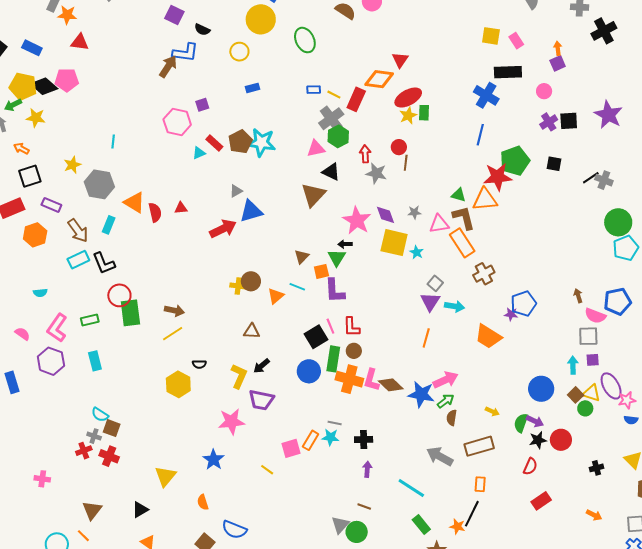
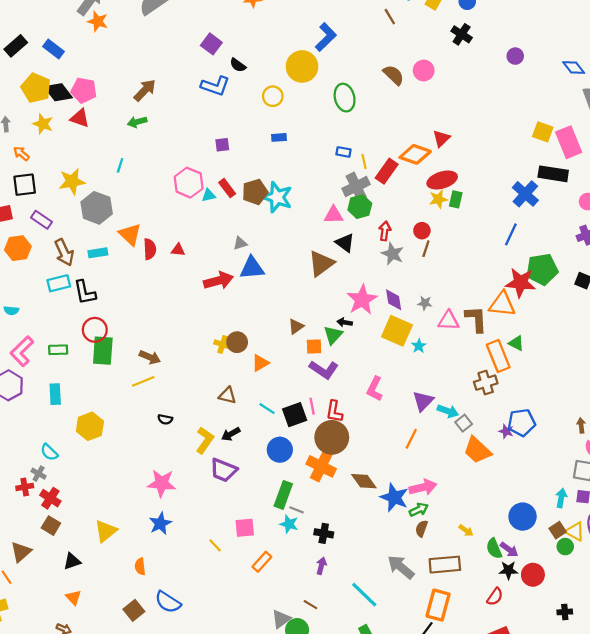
pink rectangle: (516, 41) -> (569, 142), size x1.8
red triangle: (80, 42) -> (80, 118), moved
brown arrow: (168, 66) -> (145, 90), moved
yellow line: (334, 95) -> (364, 161), turned 40
green arrow: (13, 105) -> (137, 122), moved
pink hexagon: (177, 122) -> (189, 183), moved
yellow star: (72, 165) -> (72, 181), size x1.4
green triangle: (459, 195) -> (516, 343), moved
cyan rectangle: (109, 225) -> (98, 253), turned 48
orange rectangle: (462, 243) -> (498, 356), moved
gray square: (435, 283) -> (464, 423), moved
cyan line: (297, 287) -> (267, 409), moved
purple L-shape: (335, 291) -> (324, 370), turned -64
brown circle: (354, 351) -> (332, 437), size x2.0
green rectangle: (333, 359) -> (283, 495), moved
pink L-shape: (371, 380) -> (375, 389), moved
yellow hexagon: (178, 384) -> (90, 426), moved
pink star: (231, 422) -> (162, 483), moved
green semicircle: (521, 423) -> (494, 549), turned -54
brown square: (112, 428) -> (51, 526), moved
orange rectangle: (311, 440) -> (262, 562), moved
orange rectangle: (480, 484) -> (438, 605), size x1.8

